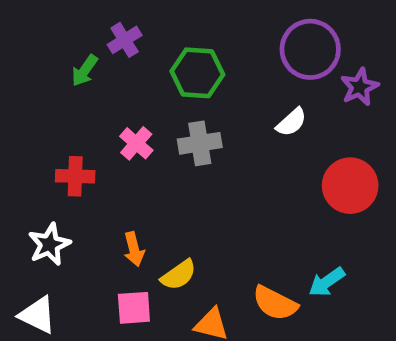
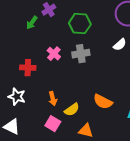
white star: (49, 244) -> (17, 97), turned -30
orange semicircle: (275, 303) -> (103, 102), moved
pink square: (134, 308) -> (53, 124), turned 35

